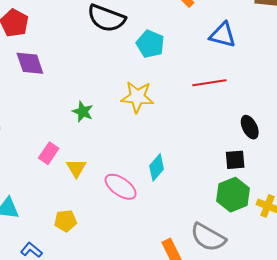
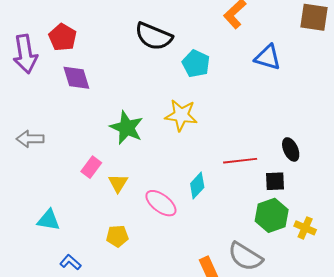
red line: (209, 83) -> (240, 161), moved
green star: (83, 112) -> (127, 128), size x1.6
yellow pentagon: (66, 221) -> (117, 236), moved

